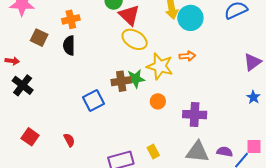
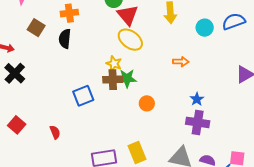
cyan circle: (190, 18) -> (205, 28), moved, size x0.7
yellow star: (160, 66) -> (114, 64), moved, size x0.6
blue star: (253, 97) -> (197, 99), moved
purple cross: (195, 115) -> (198, 122), moved
yellow rectangle: (153, 152) -> (137, 153), size x1.5

